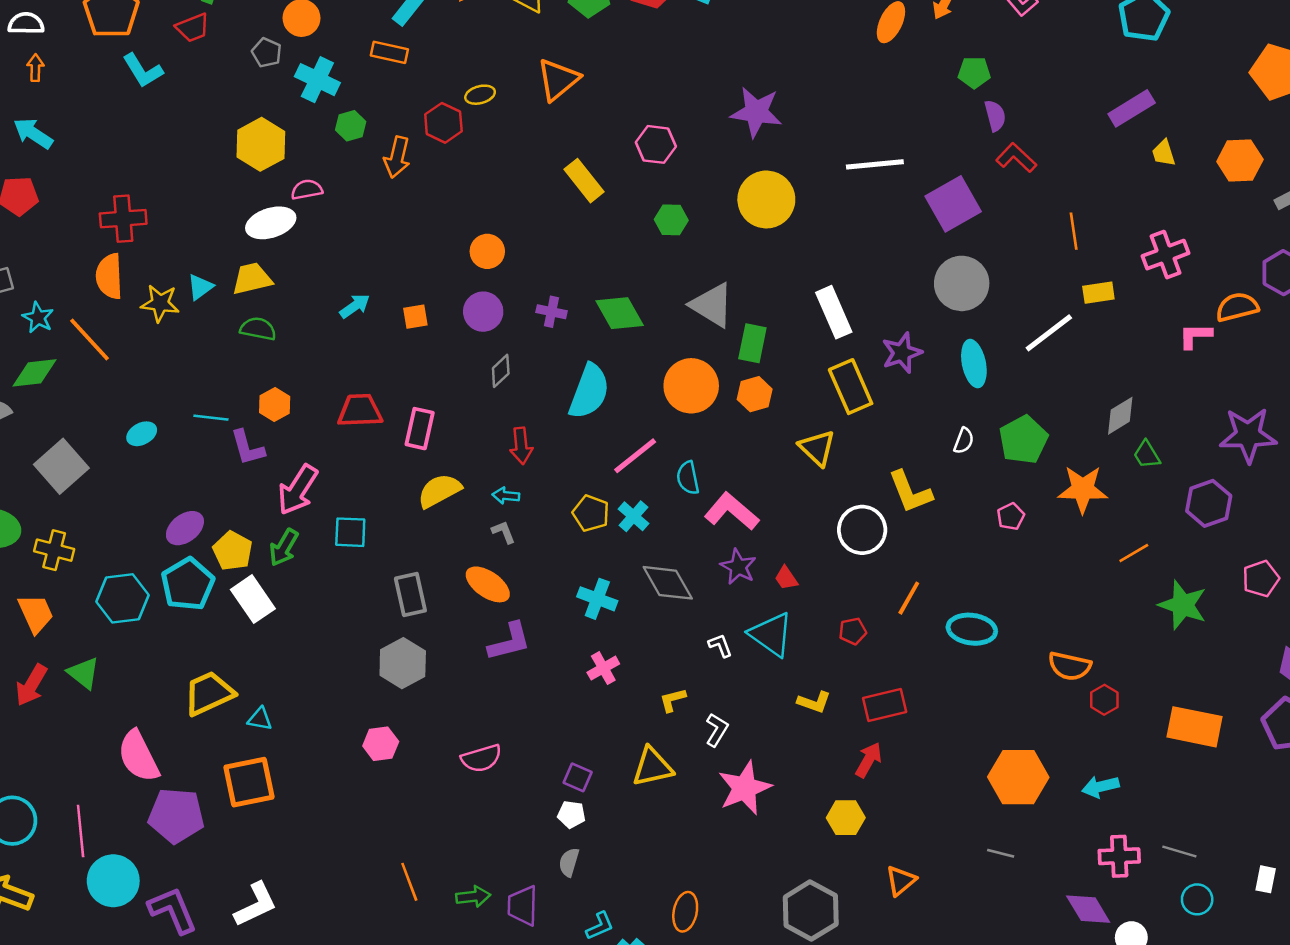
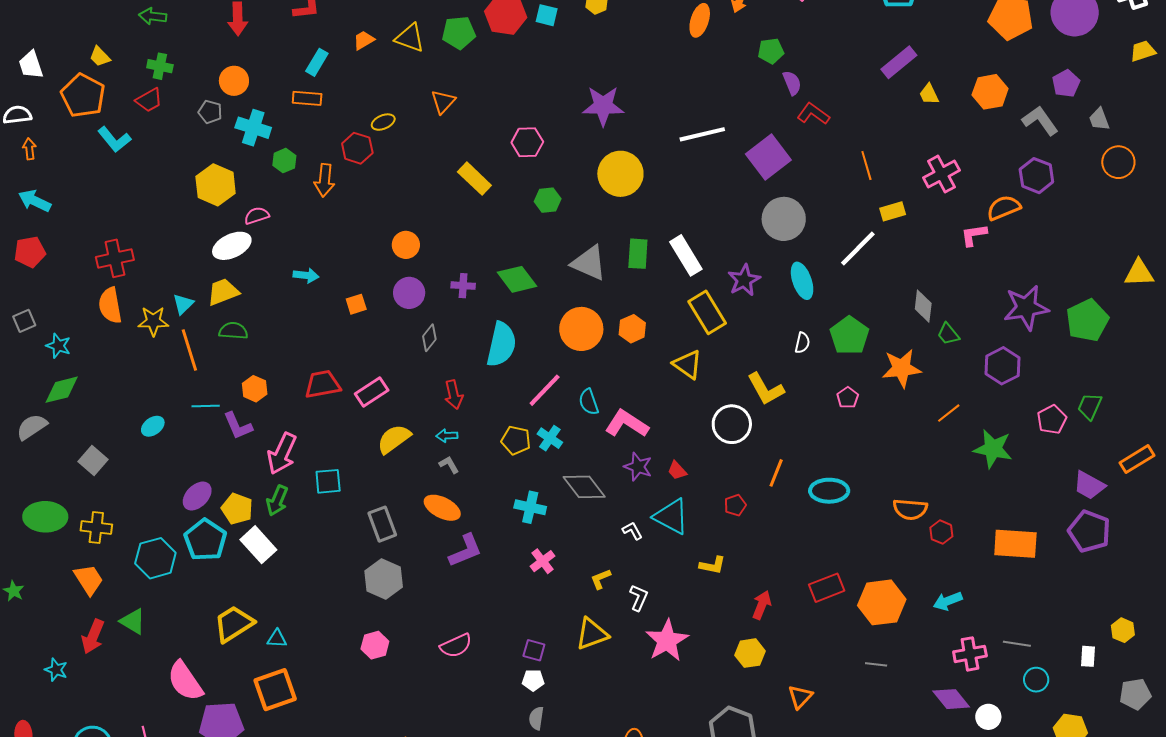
orange triangle: (558, 80) -> (443, 102), size x0.7
cyan arrow: (355, 306) -> (306, 275), moved, turned 50
orange line: (90, 340) -> (189, 350), moved, turned 33
green rectangle: (752, 343) -> (638, 254), moved
gray diamond: (1120, 416) -> (923, 306), turned -44
pink rectangle: (420, 429) -> (372, 392), turned 52
gray square: (61, 466) -> (93, 461), size x0.7
red rectangle: (885, 705) -> (827, 588), moved

